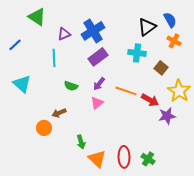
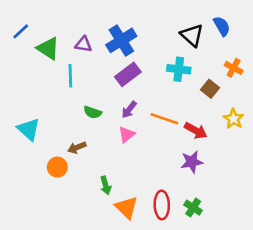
green triangle: (37, 17) -> (48, 48), moved
black triangle: (147, 27) -> (192, 35), turned -42
purple triangle: (64, 34) -> (83, 44), turned 32
orange cross: (174, 41) -> (234, 68), moved
blue line: (15, 45) -> (21, 31), moved
cyan triangle: (22, 84) -> (29, 129), moved
yellow star: (179, 91) -> (234, 119), size x0.7
purple star: (167, 116) -> (192, 162), moved

